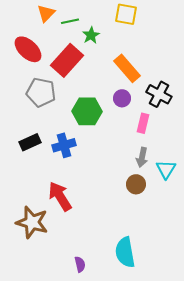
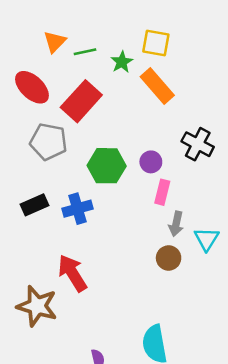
green star: (91, 35) -> (122, 62), moved
orange rectangle: (127, 68) -> (157, 86), moved
purple circle: (122, 98) -> (151, 162), moved
pink rectangle: (143, 123) -> (162, 192), moved

